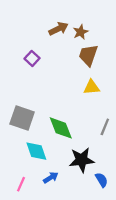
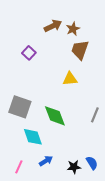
yellow triangle: (92, 87) -> (70, 79), moved
black star: (82, 160) -> (74, 167), moved, size x0.6

